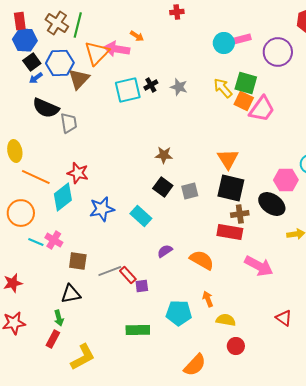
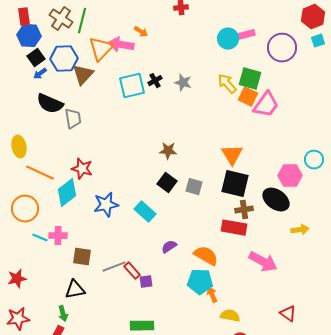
gray square: (190, 191) -> (194, 187), turned 30
pink cross: (54, 240) -> (58, 236), turned -30
cyan pentagon: (179, 313) -> (200, 282), moved

